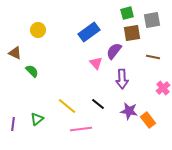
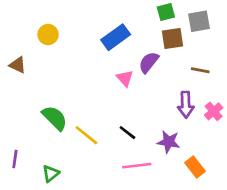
green semicircle: (32, 71) -> (55, 118), moved, size x1.5
purple arrow: (122, 79) -> (186, 105), moved
green triangle: (37, 119) -> (51, 174), moved
orange rectangle: (148, 120) -> (195, 167), moved
pink line: (81, 129) -> (137, 166), moved

